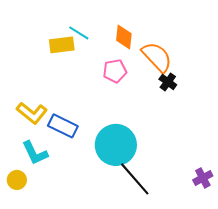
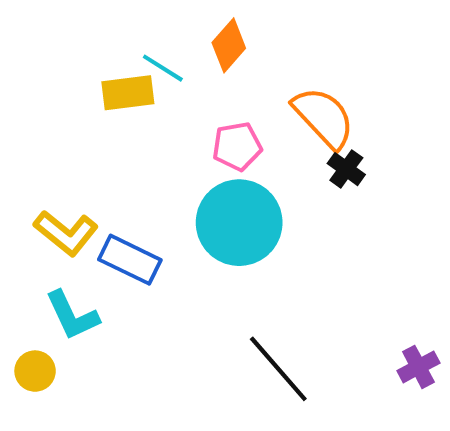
orange diamond: (124, 37) -> (229, 45), moved, turned 35
cyan circle: (116, 145) -> (239, 223), moved

